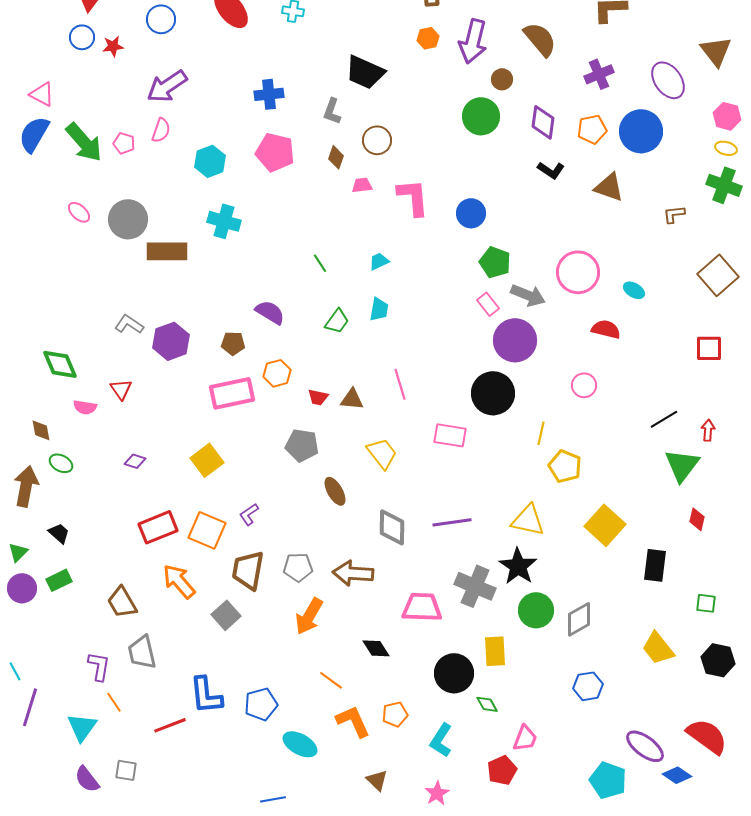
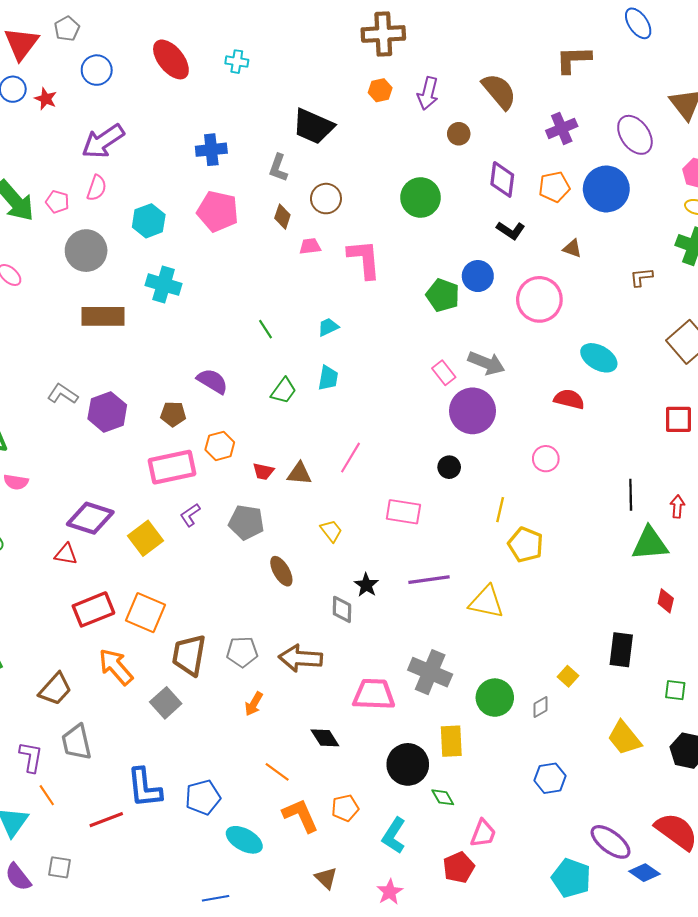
purple arrow: (473, 41) -> (428, 93), size x0.7
red star: (113, 46) -> (46, 99), turned 30
green circle: (481, 116) -> (420, 197), moved
brown triangle: (609, 187) -> (572, 248), size x0.6
blue circle: (471, 213) -> (478, 276), moved
gray circle: (128, 219) -> (86, 251), moved
green pentagon: (495, 262) -> (443, 295), moved
pink circle: (578, 272) -> (539, 299), moved
cyan ellipse: (634, 290) -> (599, 358), size x1.6
pink line: (400, 384) -> (350, 458), turned 48
red triangle: (121, 389) -> (66, 554), moved, turned -45
black circle: (493, 393) -> (449, 467), size x0.5
black line: (664, 419) -> (631, 495), turned -60
yellow trapezoid: (382, 453) -> (331, 531), size x0.7
purple diamond: (135, 461) -> (90, 518), moved, size x2.0
green triangle: (682, 465) -> (650, 544), turned 48
purple L-shape: (249, 514) -> (190, 515), moved
purple line: (452, 522) -> (429, 580), moved
yellow square: (605, 525) -> (568, 676), moved, size x0.5
gray diamond: (392, 527) -> (342, 609), size x0.7
black star: (518, 566) -> (366, 585), moved, size x0.6
brown trapezoid: (122, 602) -> (55, 689), turned -108
orange arrow: (309, 616) -> (254, 704), size x0.6
gray diamond: (579, 619) -> (540, 707), size x0.6

